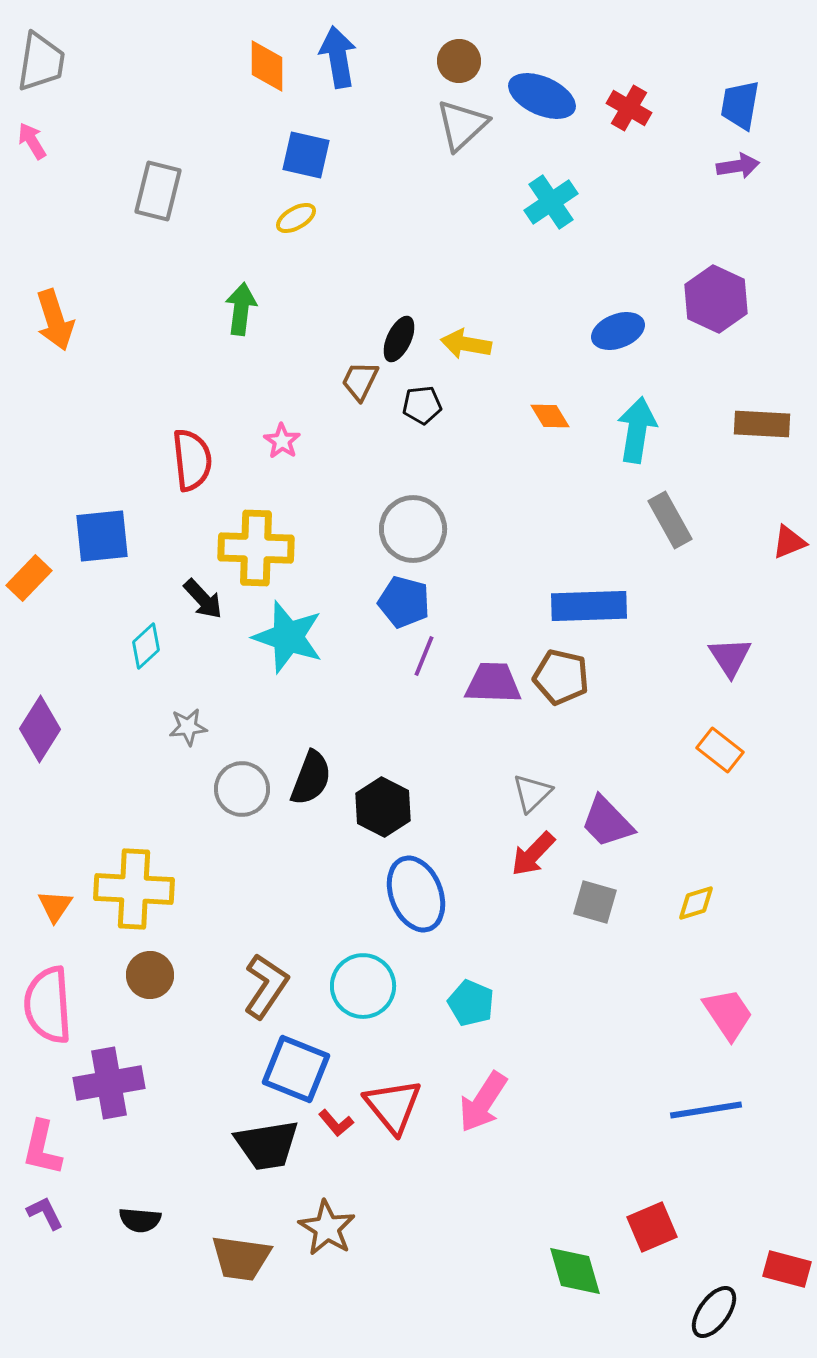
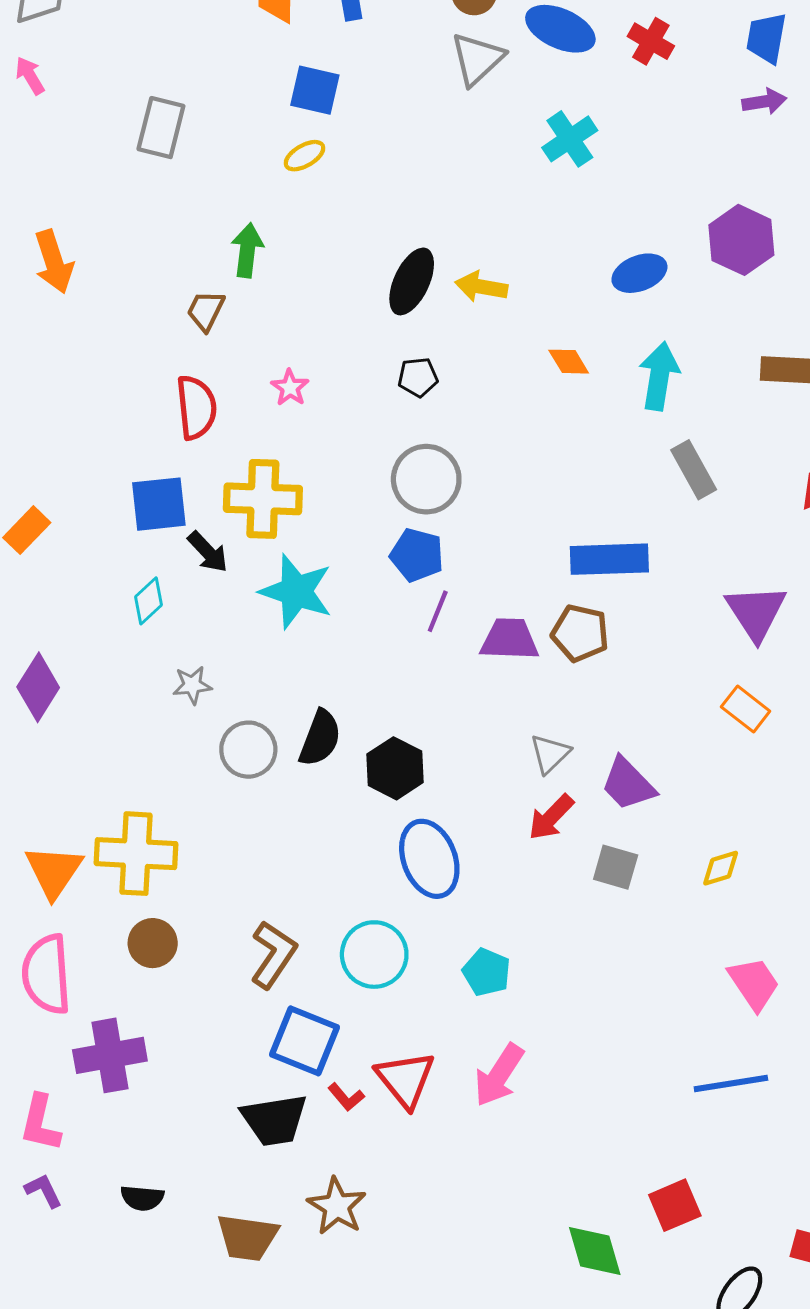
black ellipse: (399, 339) -> (412, 281), size x1.4
brown trapezoid: (360, 381) -> (206, 311), moved
black pentagon: (422, 405) -> (418, 377), moved
blue square: (102, 536) -> (159, 504), moved
purple triangle: (730, 657) -> (756, 612), size x1.4
orange triangle: (55, 906) -> (54, 871), size x1.6

